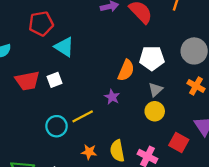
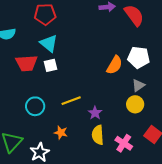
cyan triangle: (64, 47) -> (49, 43), moved
purple star: (112, 97) -> (95, 113), moved
cyan circle: (57, 126) -> (35, 106), moved
orange star: (89, 152) -> (61, 133), moved

